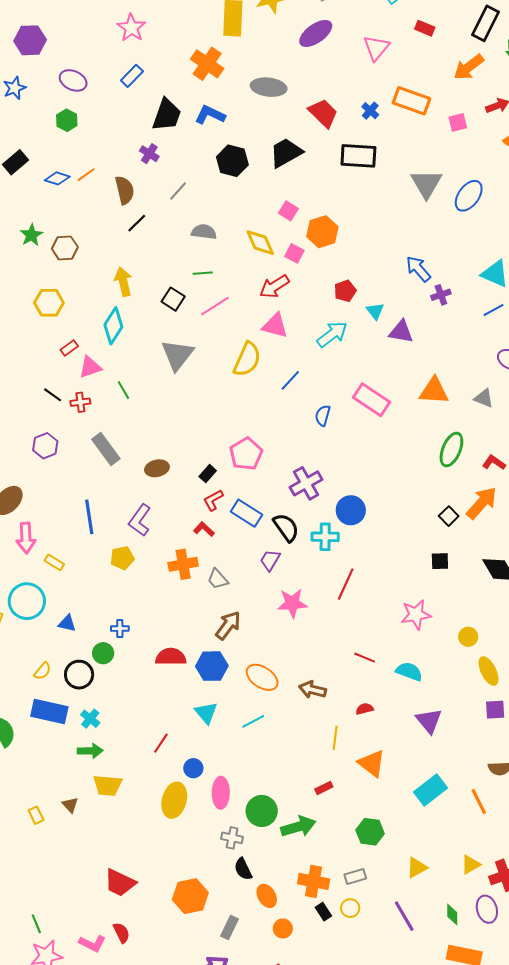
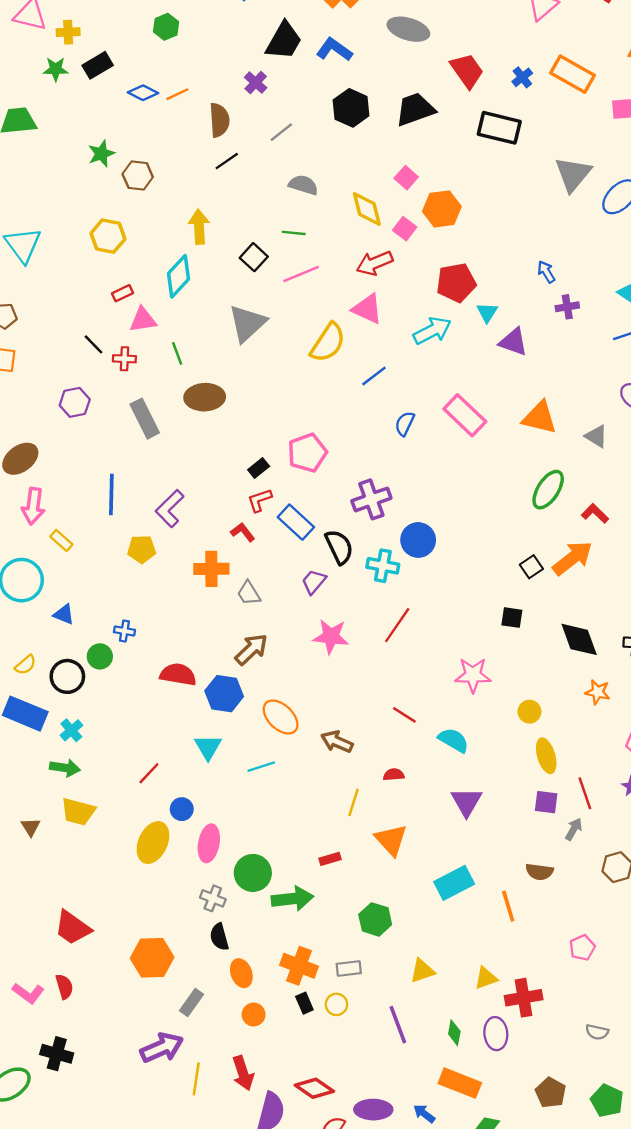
blue arrow: (418, 269) -> (546, 272), size x0.7
red pentagon: (345, 291) -> (456, 283), size x1.5
brown ellipse: (157, 468) -> (205, 397), moved, size x1.4

